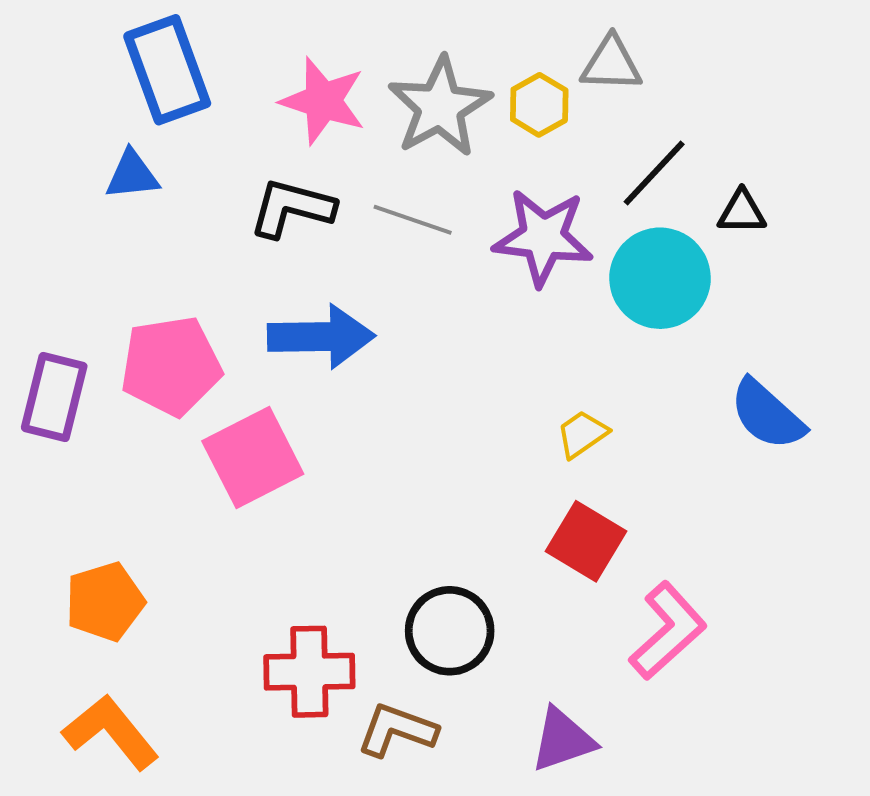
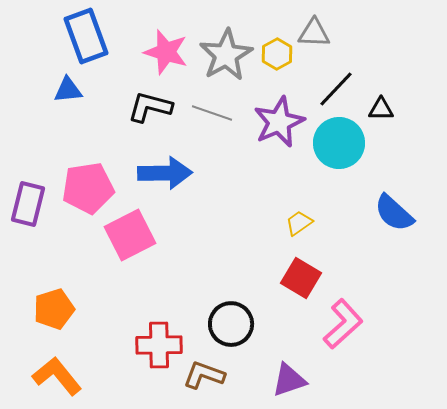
purple star: (543, 237) -> (279, 122), turned -30

